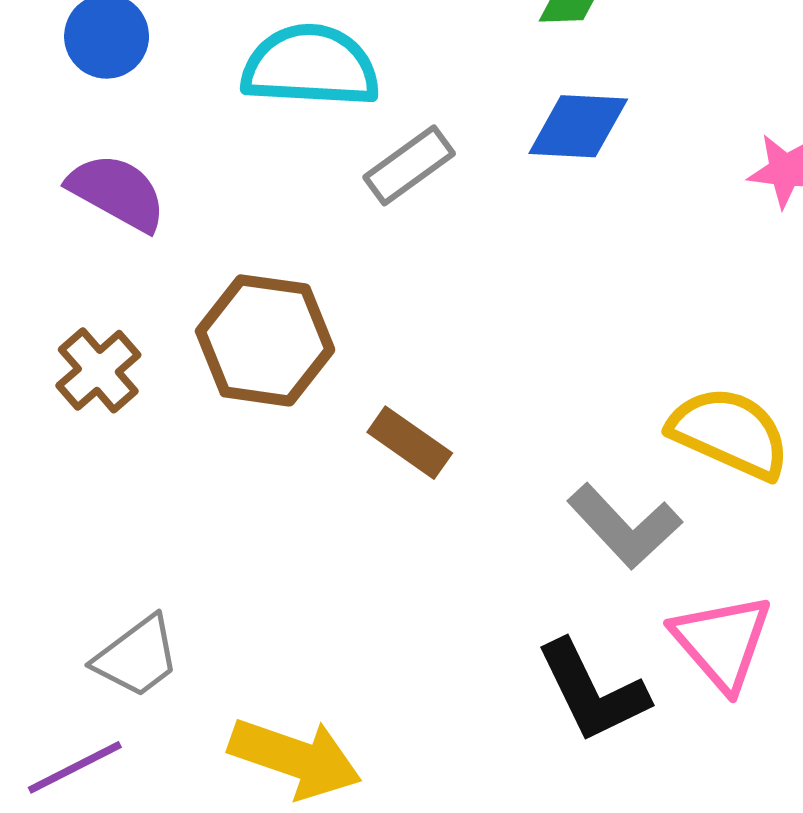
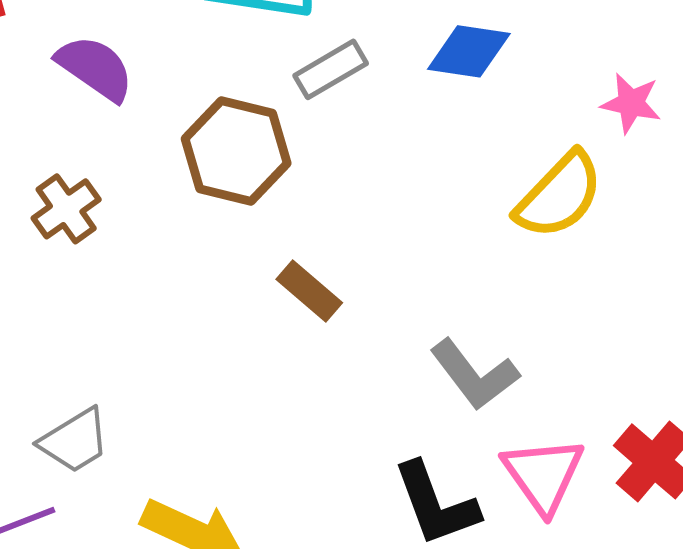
brown hexagon: (265, 340) -> (236, 151), moved
yellow semicircle: (730, 433) -> (559, 195), moved, turned 104

